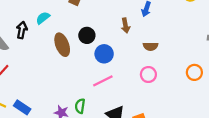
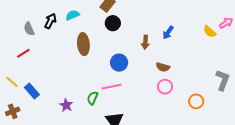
black circle: (87, 35) -> (113, 23), moved
pink circle: (148, 74) -> (165, 87), moved
green semicircle: (80, 106) -> (93, 98), moved

